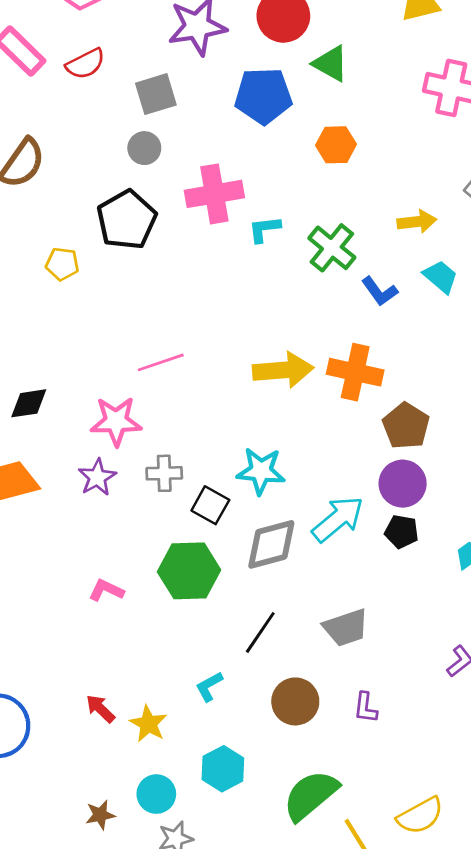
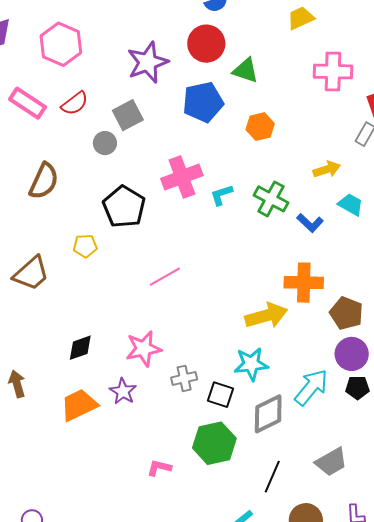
gray circle: (144, 148) -> (105, 143), moved
pink line: (161, 362) -> (165, 277), moved
yellow arrow: (283, 370) -> (266, 316), moved
purple star: (97, 477) -> (123, 391), moved

